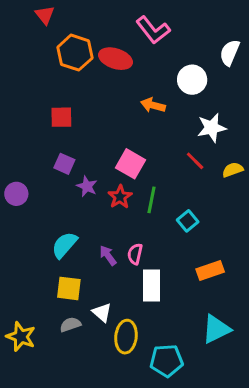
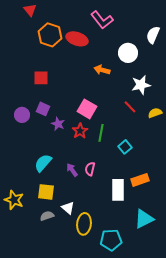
purple circle: (16, 194) -> (22, 115), moved
white rectangle: (152, 285) -> (118, 190), moved
yellow star: (21, 337) -> (14, 200), moved

